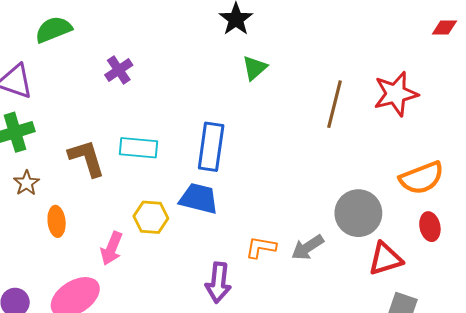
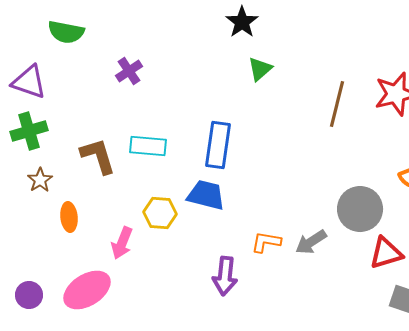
green semicircle: (53, 30) -> (66, 32), turned -147

